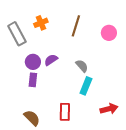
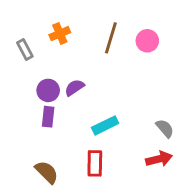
pink circle: (109, 33) -> (147, 41), moved
gray rectangle: (17, 34) -> (25, 50), size x0.6
gray semicircle: (82, 66) -> (165, 128), moved
cyan rectangle: (86, 86) -> (105, 125), moved, turned 42

